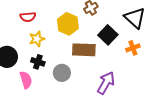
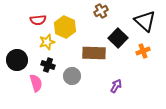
yellow hexagon: (68, 24) -> (65, 27), moved
purple arrow: (106, 83) -> (116, 86), size x0.6

